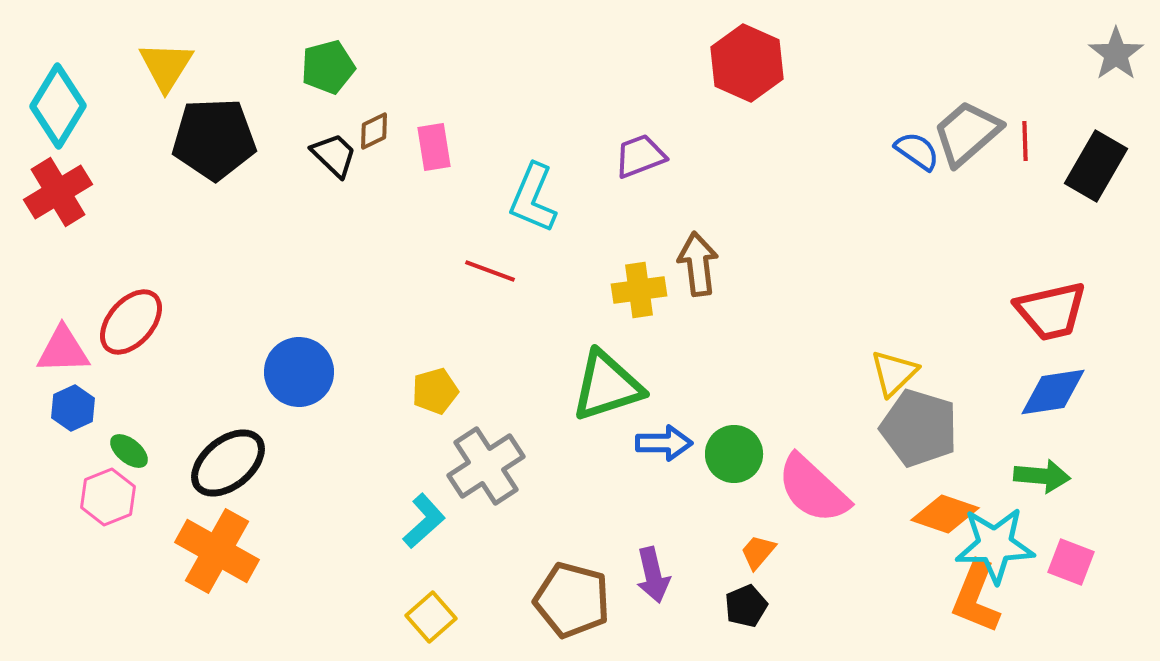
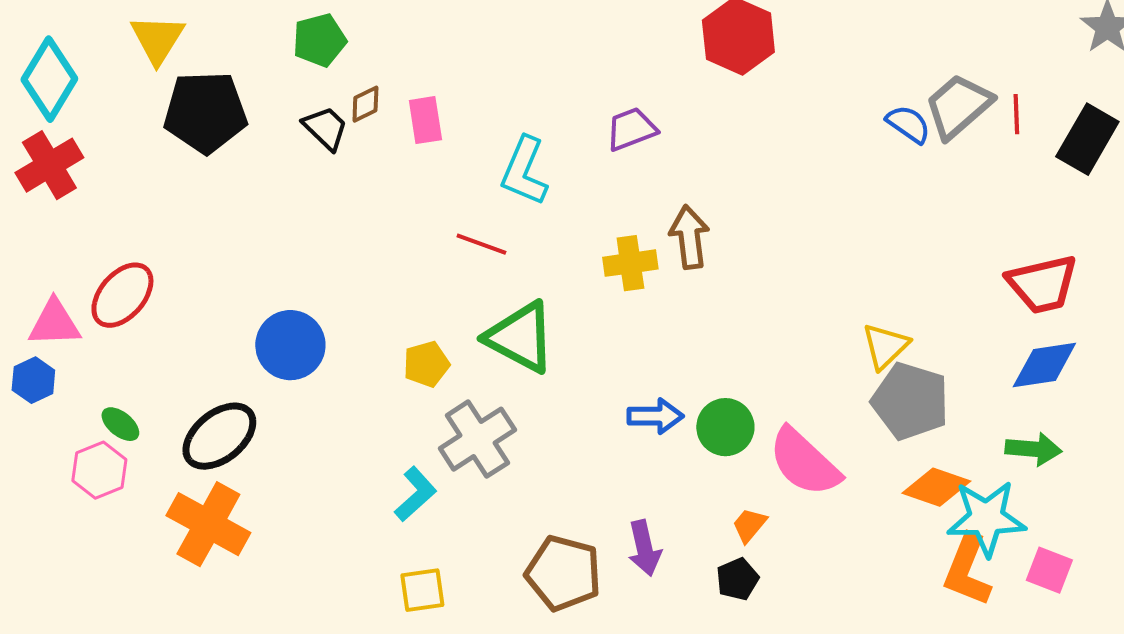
green triangle: (607, 386) -> (520, 337), moved, turned 46
blue hexagon: (73, 408) -> (33, 380), moved
pink square: (1071, 562) -> (1049, 570), moved
yellow square: (431, 617) -> (422, 590), turned 33

